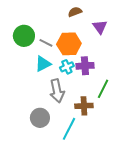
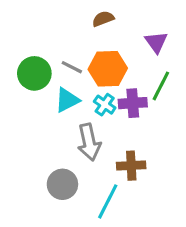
brown semicircle: (75, 12) -> (103, 19), moved
green circle: (24, 36) -> (34, 73), moved
cyan cross: (67, 67) -> (105, 105), turned -32
green line: (103, 89) -> (161, 86), moved

